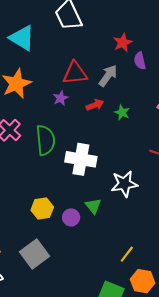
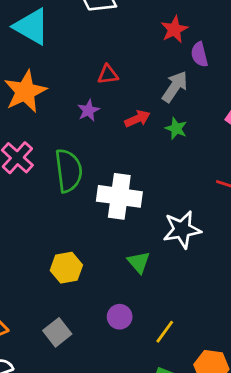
red triangle: (75, 73) -> (108, 74), size x0.6
gray arrow: (108, 76) -> (175, 87), moved
purple circle: (71, 217) -> (120, 317), moved
gray square: (35, 254) -> (57, 332), size x0.7
yellow line: (127, 254) -> (165, 332), moved

